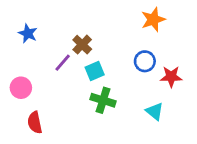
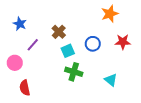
blue circle: (145, 61) -> (93, 44), moved
purple line: (63, 63) -> (33, 45), moved
red star: (171, 77) -> (123, 42), moved

